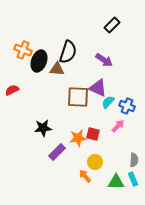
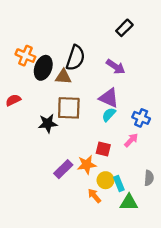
brown square: (78, 97) -> (69, 108), moved
cyan semicircle: (108, 102) -> (109, 115), moved
black star: (43, 128) -> (48, 123), moved
orange star: (78, 138) -> (87, 165), moved
cyan rectangle: (133, 179) -> (119, 184), moved

